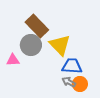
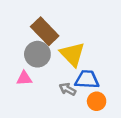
pink triangle: (13, 60) -> (24, 78), moved
gray arrow: (69, 82) -> (68, 89), moved

